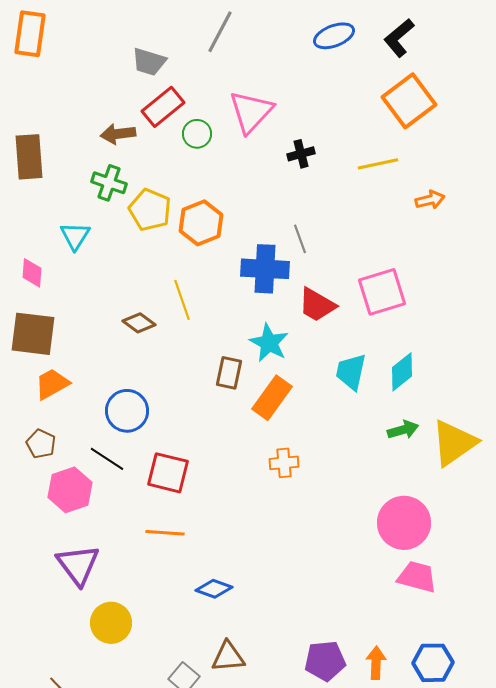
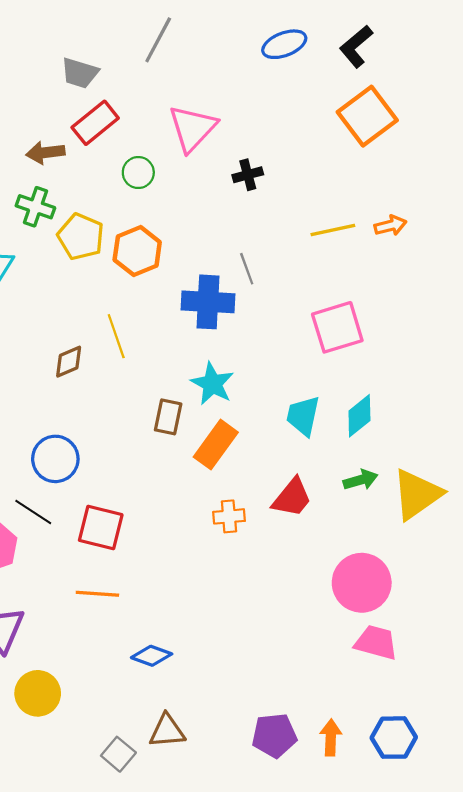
green circle: (197, 134) -> (138, 173), moved
yellow line: (378, 164) -> (333, 230), moved
red trapezoid: (317, 305) -> (292, 498), moved, turned -81
brown diamond: (139, 323) -> (69, 362), turned -60

